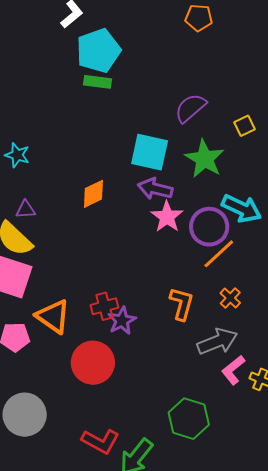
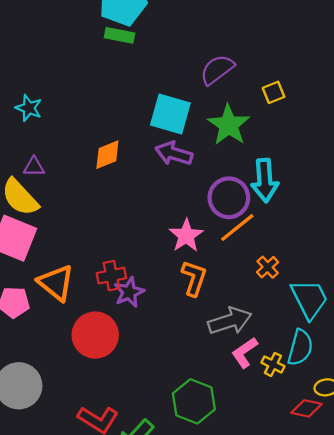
cyan arrow: (242, 208) -> (265, 181), turned 57
pink star: (167, 217) -> (186, 236), moved
orange cross: (230, 298) -> (268, 267), moved

